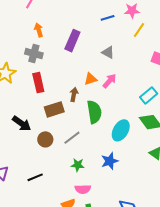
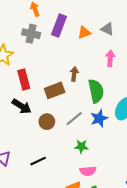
purple rectangle: (72, 41) -> (59, 25), moved
orange triangle: (91, 79) -> (84, 33), moved
pink arrow: (109, 81) -> (110, 58), turned -35
red rectangle: (38, 83) -> (24, 80), moved
blue star: (110, 161) -> (99, 118), moved

